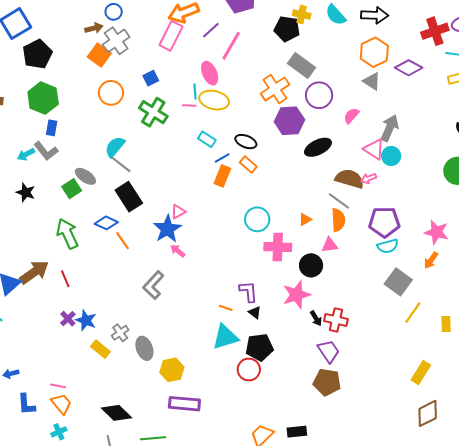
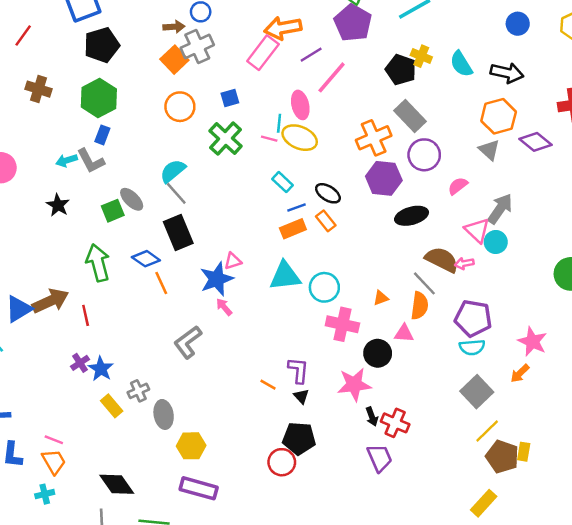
orange rectangle: (222, 176) -> (293, 229), turned 35
cyan triangle: (225, 337) -> (285, 276), moved
brown pentagon: (327, 382) -> (502, 457), moved

